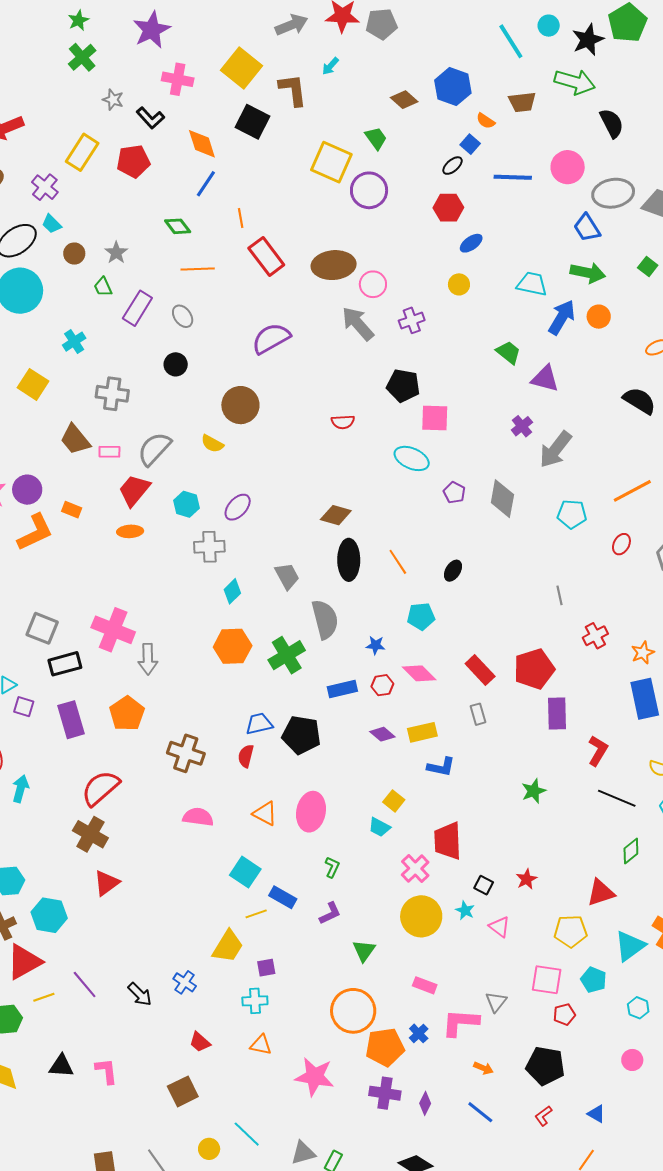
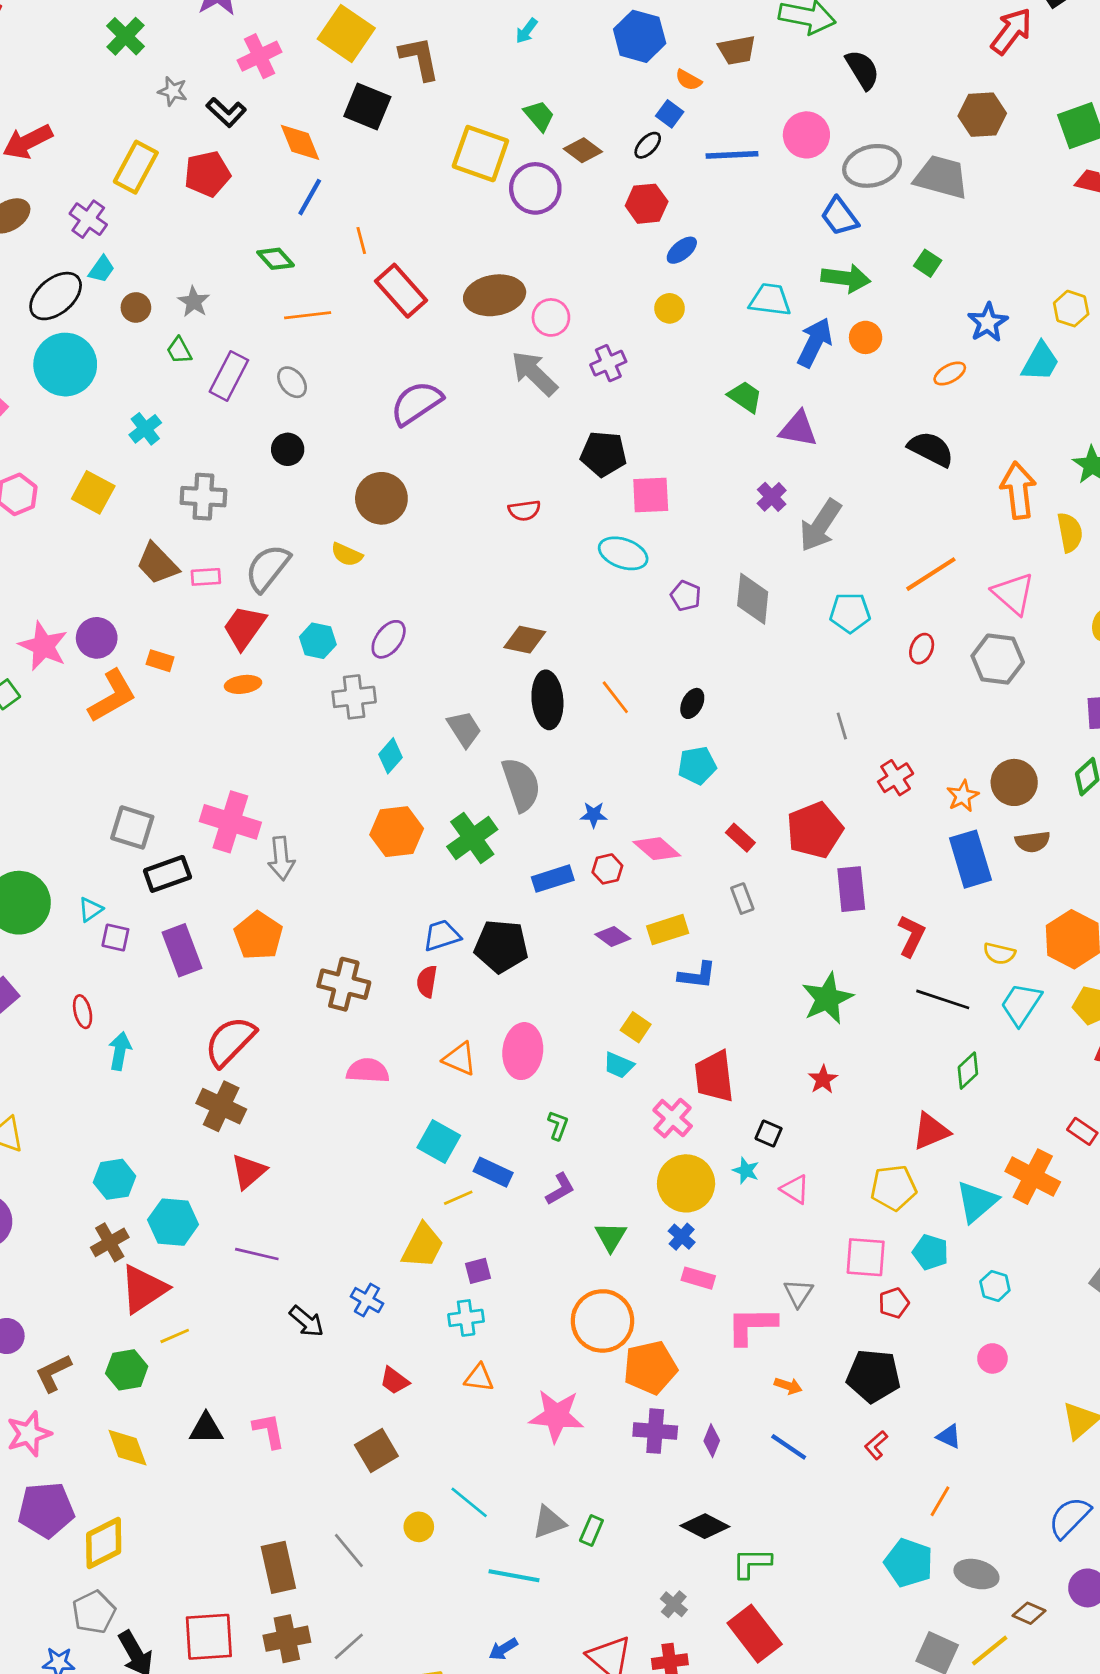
cyan arrow: (330, 66) -> (527, 31), moved
pink cross: (178, 79) -> (260, 56), turned -32
brown diamond: (404, 100) -> (583, 150), moved
cyan trapezoid: (52, 224) -> (102, 269), turned -95
cyan pentagon: (421, 616) -> (697, 766), moved
red rectangle: (480, 670) -> (740, 838), size x0.7
green star: (534, 791) -> (827, 998), size x1.5
red star: (526, 879) -> (823, 1079), moved
purple line: (85, 984) -> (257, 1254), moved, turned -32
blue cross: (419, 1033) -> (682, 1237), moved

